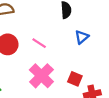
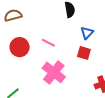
red square: (75, 79) -> (84, 53), moved

